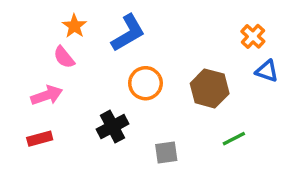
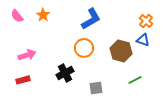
blue L-shape: (128, 33) -> (91, 19), moved
pink semicircle: (64, 57) -> (17, 16), moved
blue triangle: (267, 71) -> (143, 40), moved

